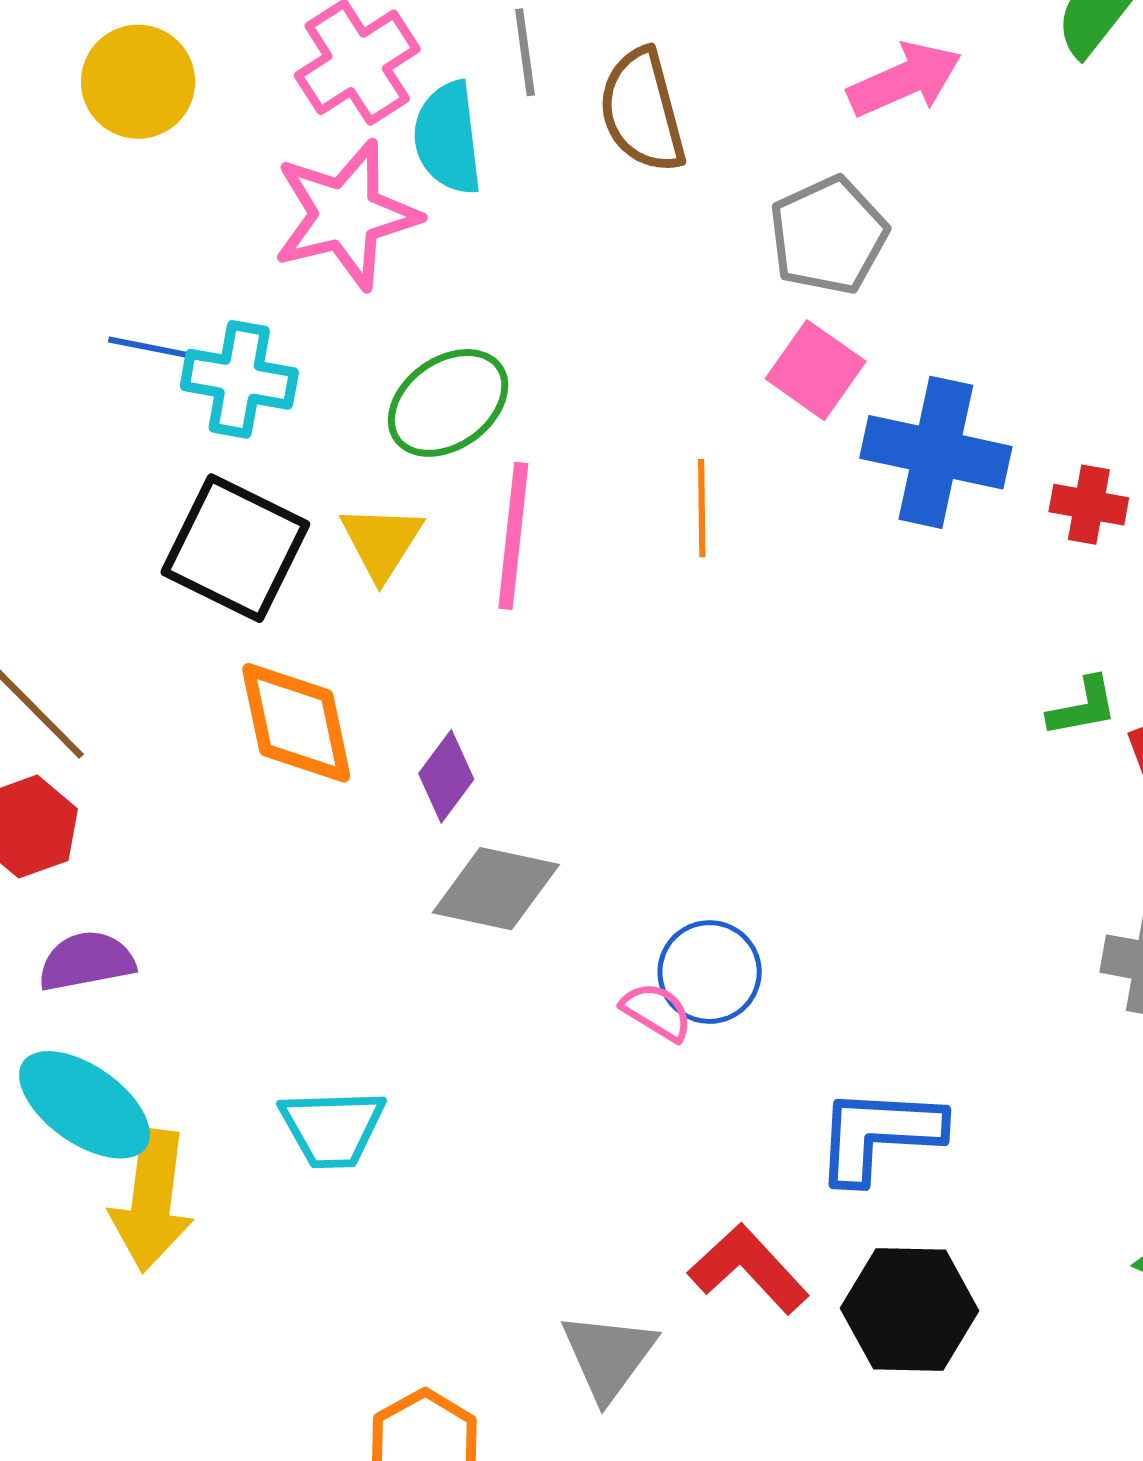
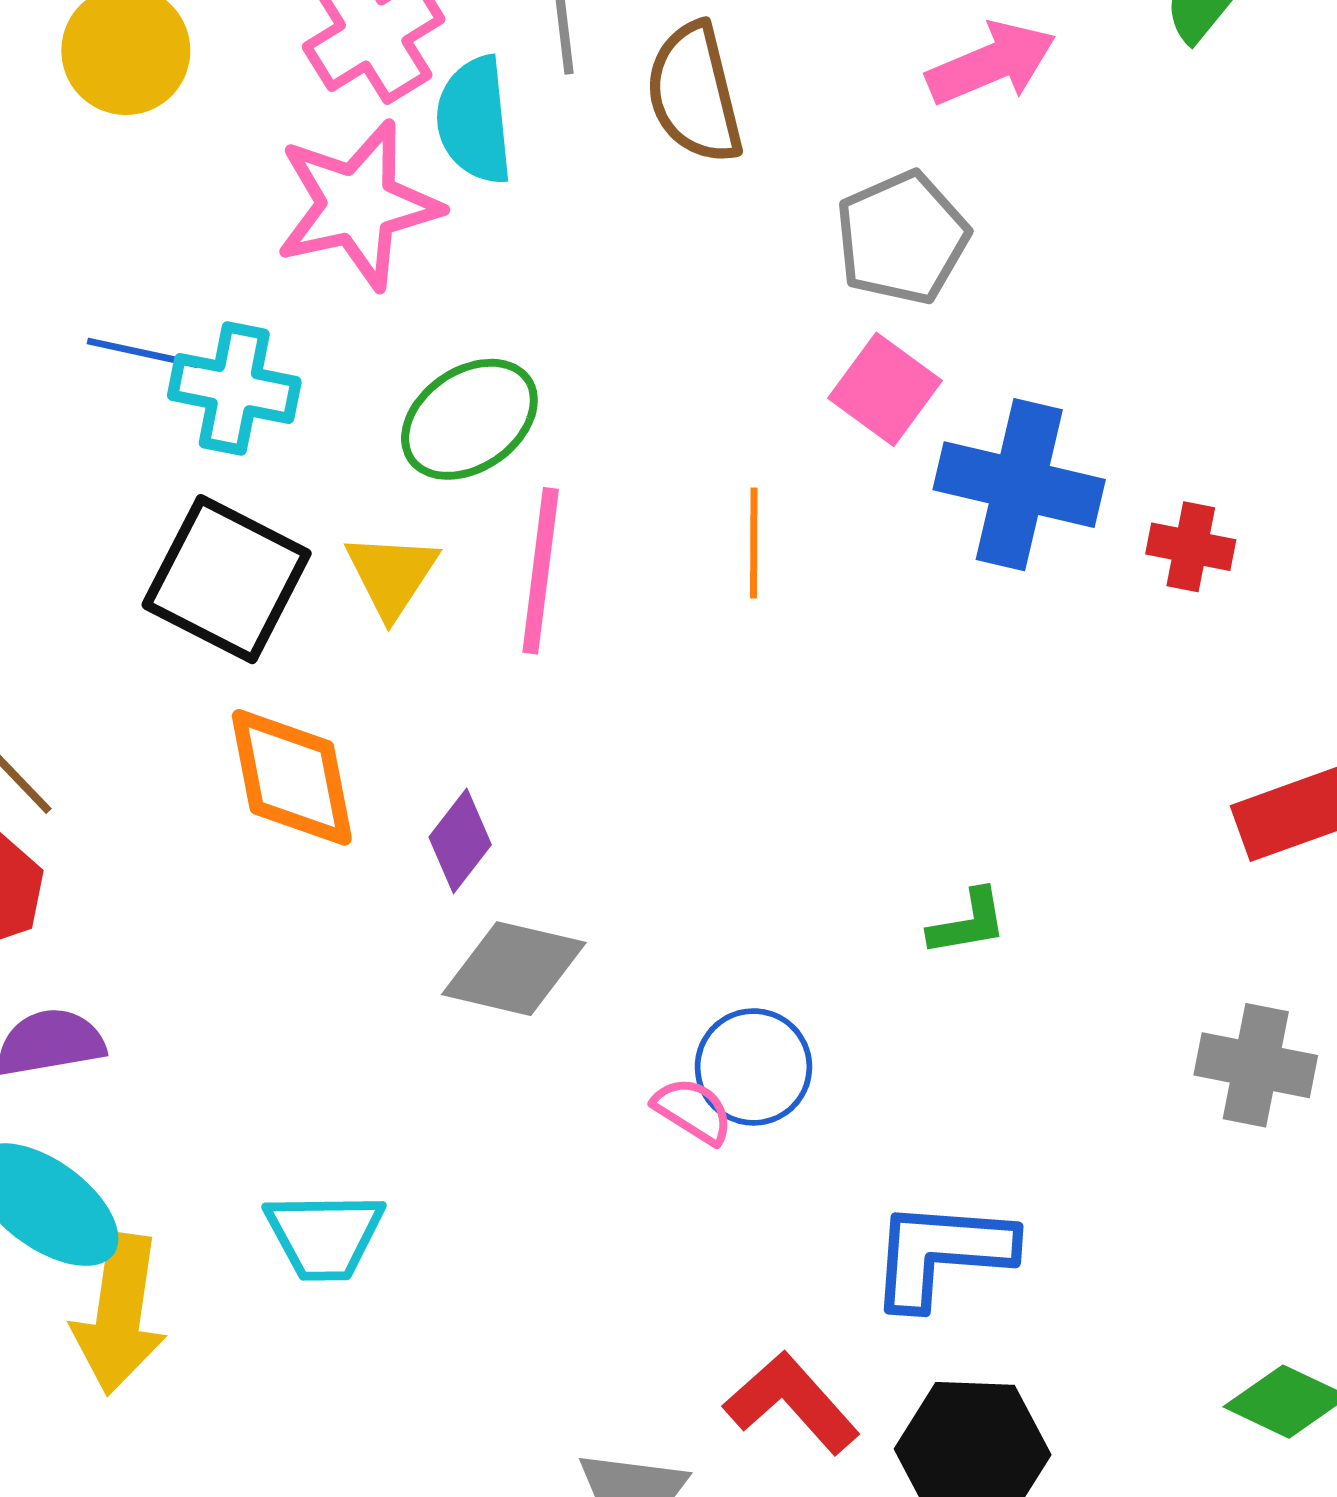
green L-shape: (1083, 707) -> (968, 923), moved

